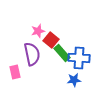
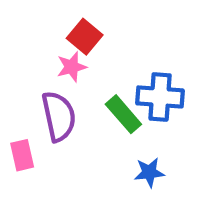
red square: (51, 40) -> (85, 37), moved
blue cross: (79, 58) -> (160, 97), moved

